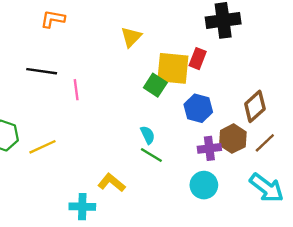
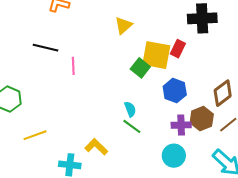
yellow line: (43, 147) -> (35, 135), moved

